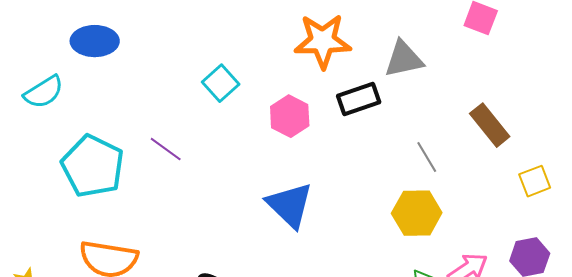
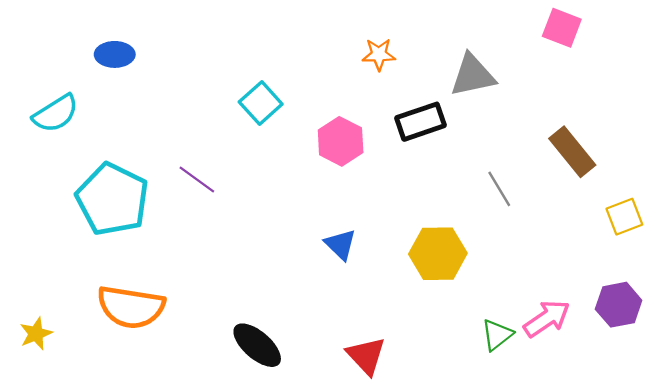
blue ellipse: (95, 41) -> (115, 54), size x0.7
orange star: (323, 41) -> (379, 54), size x0.5
blue triangle: (290, 205) -> (341, 244), size x0.6
yellow hexagon: (417, 213) -> (438, 254), moved

